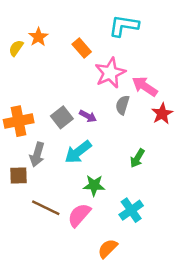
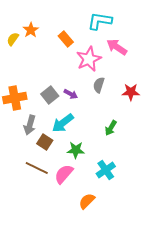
pink arrow: (145, 86) -> (117, 47), moved
red star: (162, 114) -> (131, 92), turned 30
brown square: (19, 176) -> (45, 142), moved, turned 35

